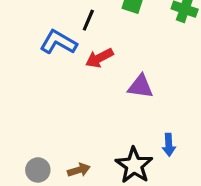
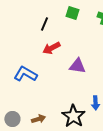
blue L-shape: (58, 42) -> (25, 74), moved

